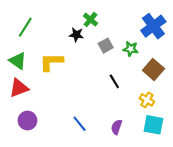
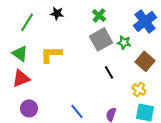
green cross: (90, 20) -> (99, 15), moved
black star: (76, 35) -> (57, 13), moved
gray square: (106, 46) -> (101, 39), size x1.6

